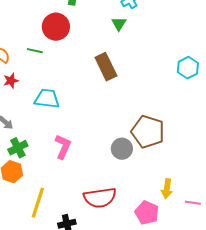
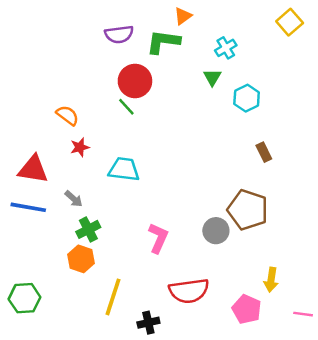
green line: (35, 51) -> (126, 107), moved, turned 35
brown rectangle: (106, 67) -> (264, 152), moved, size x0.6
cyan hexagon: (188, 68) -> (247, 98), moved
pink L-shape: (63, 147) -> (158, 238), moved
pink line: (193, 203) -> (303, 314), moved

